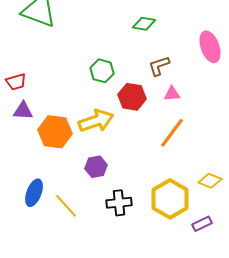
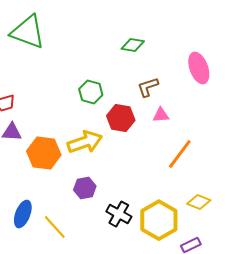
orange line: (172, 133) -> (180, 154), moved
black cross: (119, 203) -> (119, 214), moved, turned 35

